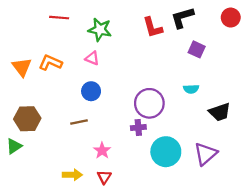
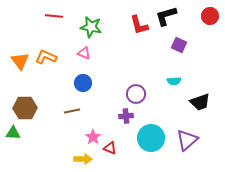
purple circle: (149, 103) -> (136, 94), size x0.7
green triangle: (14, 146) -> (13, 133), turned 35
yellow arrow: (72, 175) -> (83, 159), moved
red triangle: (104, 177) -> (110, 148), moved, turned -40

